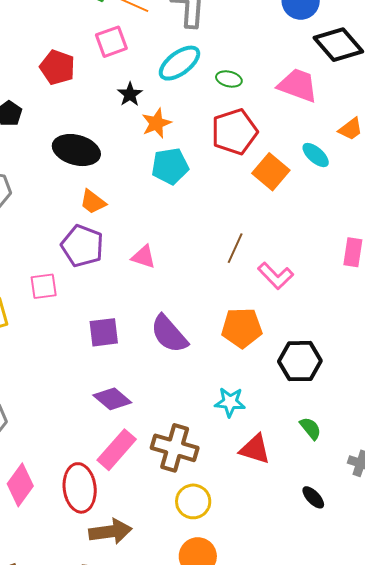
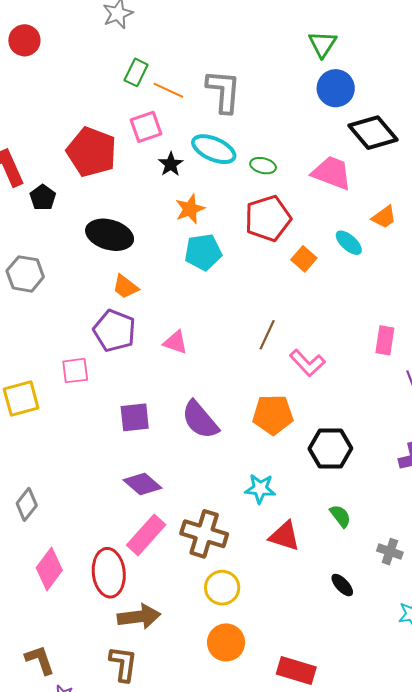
cyan ellipse: (179, 63) -> (214, 149), turned 60
red pentagon: (57, 67) -> (92, 152), size x1.4
black star: (130, 94) -> (171, 164), moved
orange square: (271, 172) -> (304, 259), size x0.7

